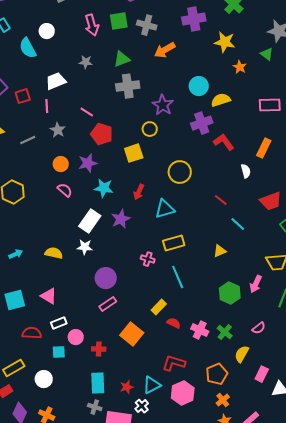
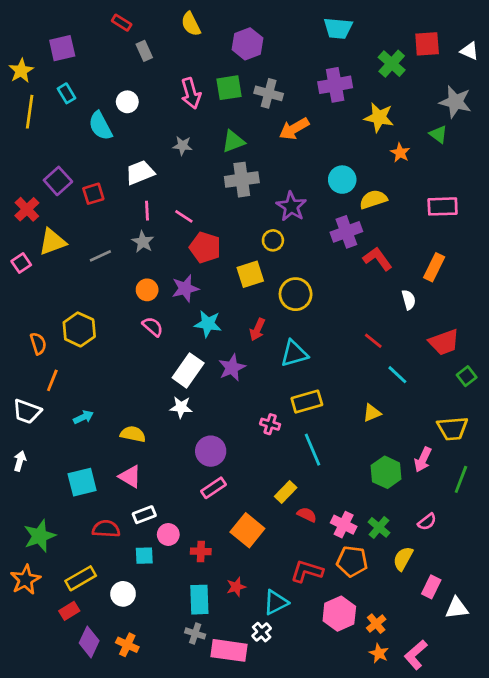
pink line: (47, 106) -> (147, 211), moved
yellow circle: (180, 172) -> (296, 294), moved
yellow semicircle: (54, 253) -> (133, 434), moved
orange pentagon: (217, 374) -> (352, 561), moved, turned 30
red star: (127, 387) -> (236, 587), moved
pink hexagon: (183, 393) -> (339, 614), moved

